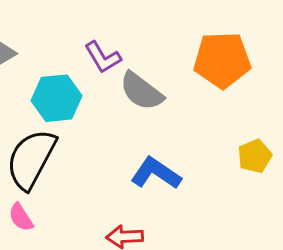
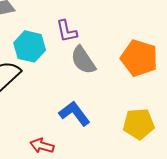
yellow pentagon: (255, 156) -> (139, 124), size x1.4

